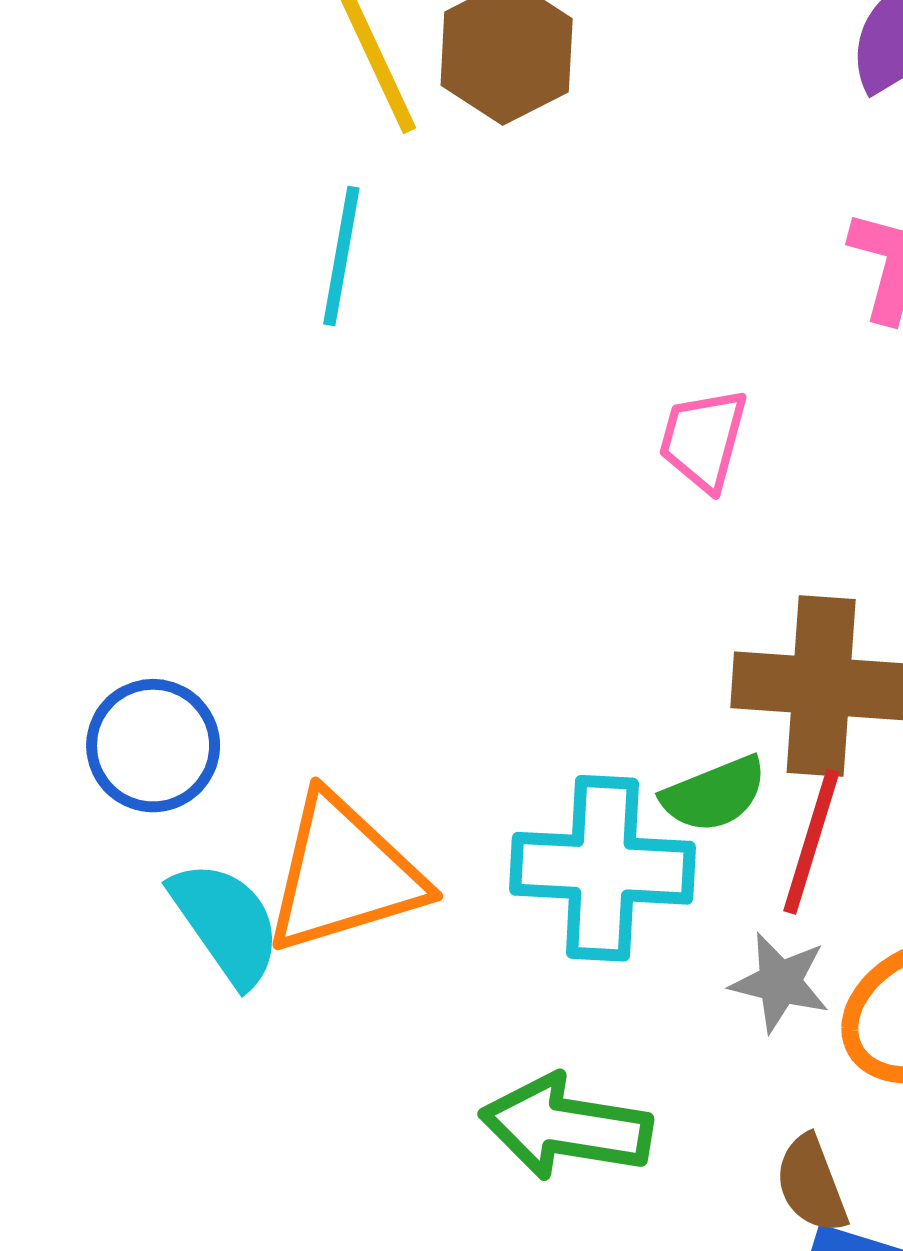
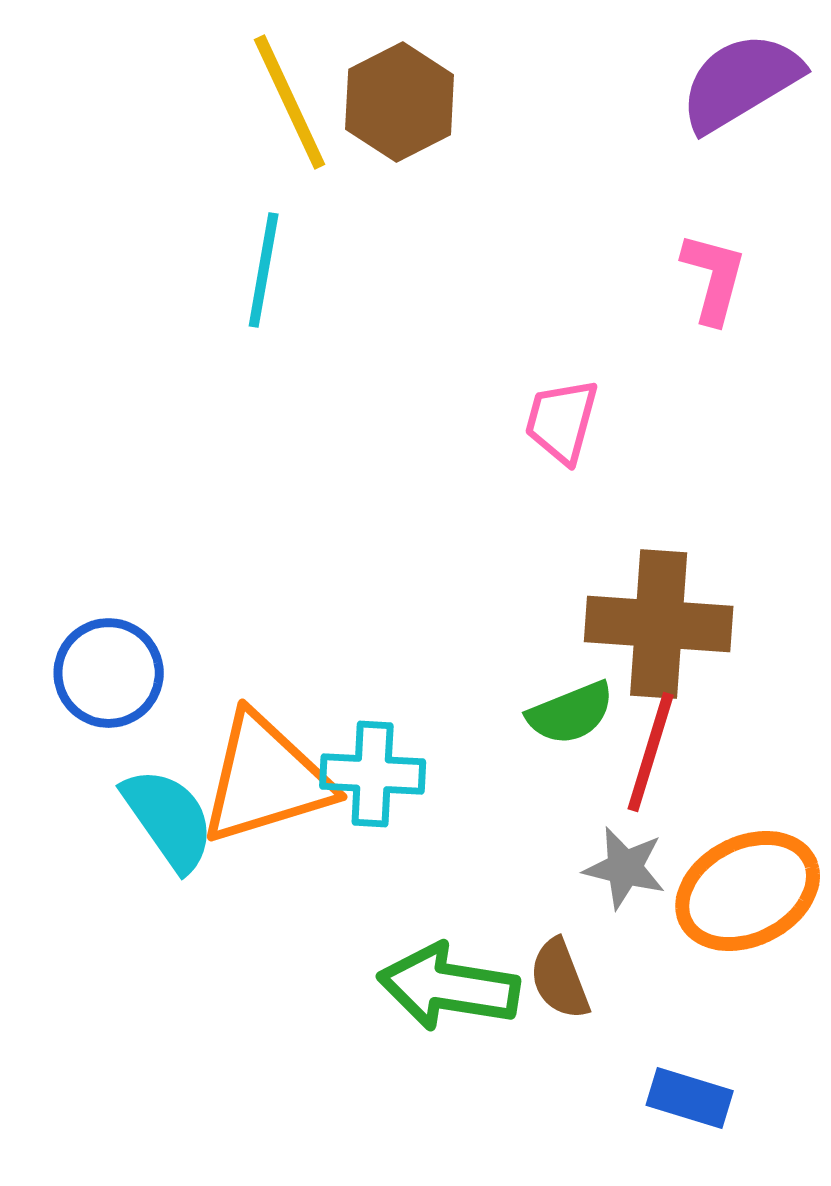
cyan cross: (602, 868) -> (373, 774), moved, size x0.7
brown semicircle: (811, 1184) -> (560, 979), moved

